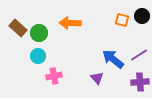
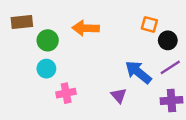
black circle: (142, 16) -> (168, 40), moved
brown rectangle: (18, 28) -> (22, 22), moved, turned -48

